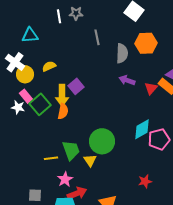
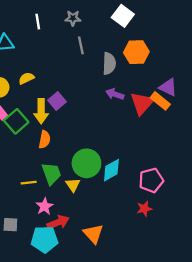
gray star: (76, 13) -> (73, 18), moved
red triangle: (151, 88) -> (142, 103), size x1.6
orange semicircle: (63, 111) -> (45, 140), moved
cyan diamond: (142, 129) -> (111, 170), moved
pink pentagon: (159, 139) -> (151, 180), moved
red star: (145, 181) -> (144, 209), moved

